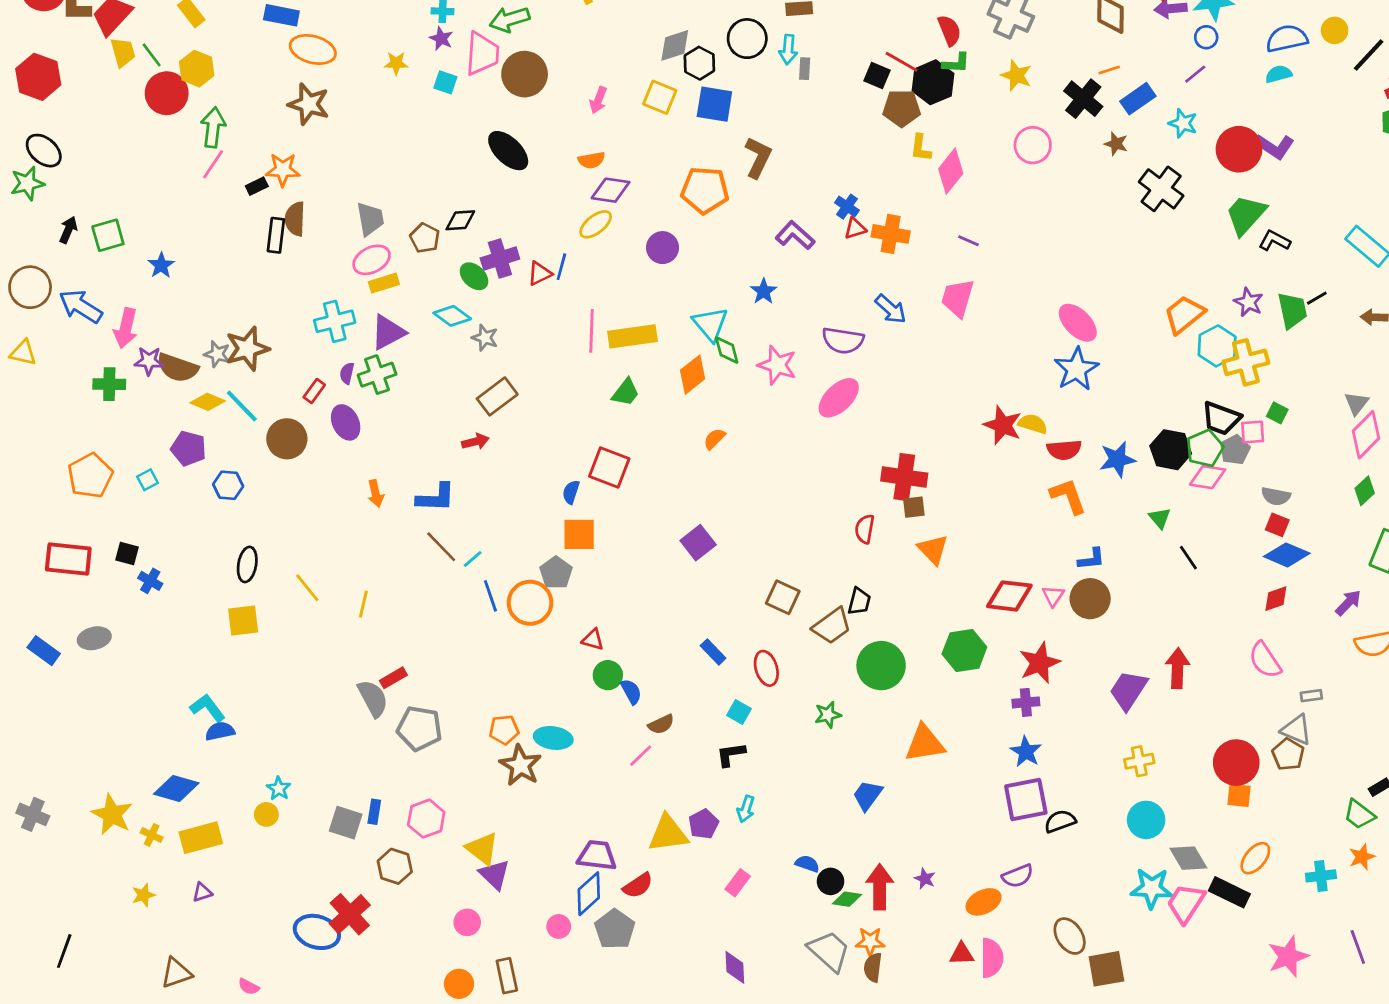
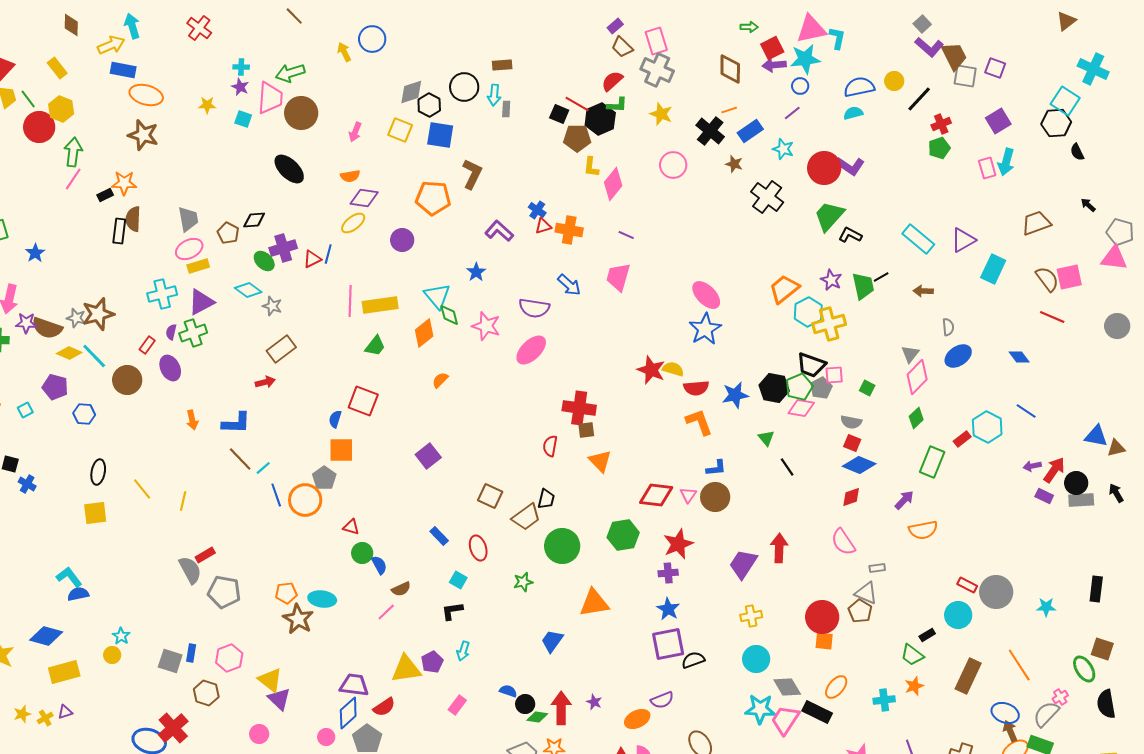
red semicircle: (949, 30) -> (612, 81), turned -110
green square: (1277, 413) -> (867, 388), moved
yellow cross: (152, 835) -> (45, 718), moved, turned 35

